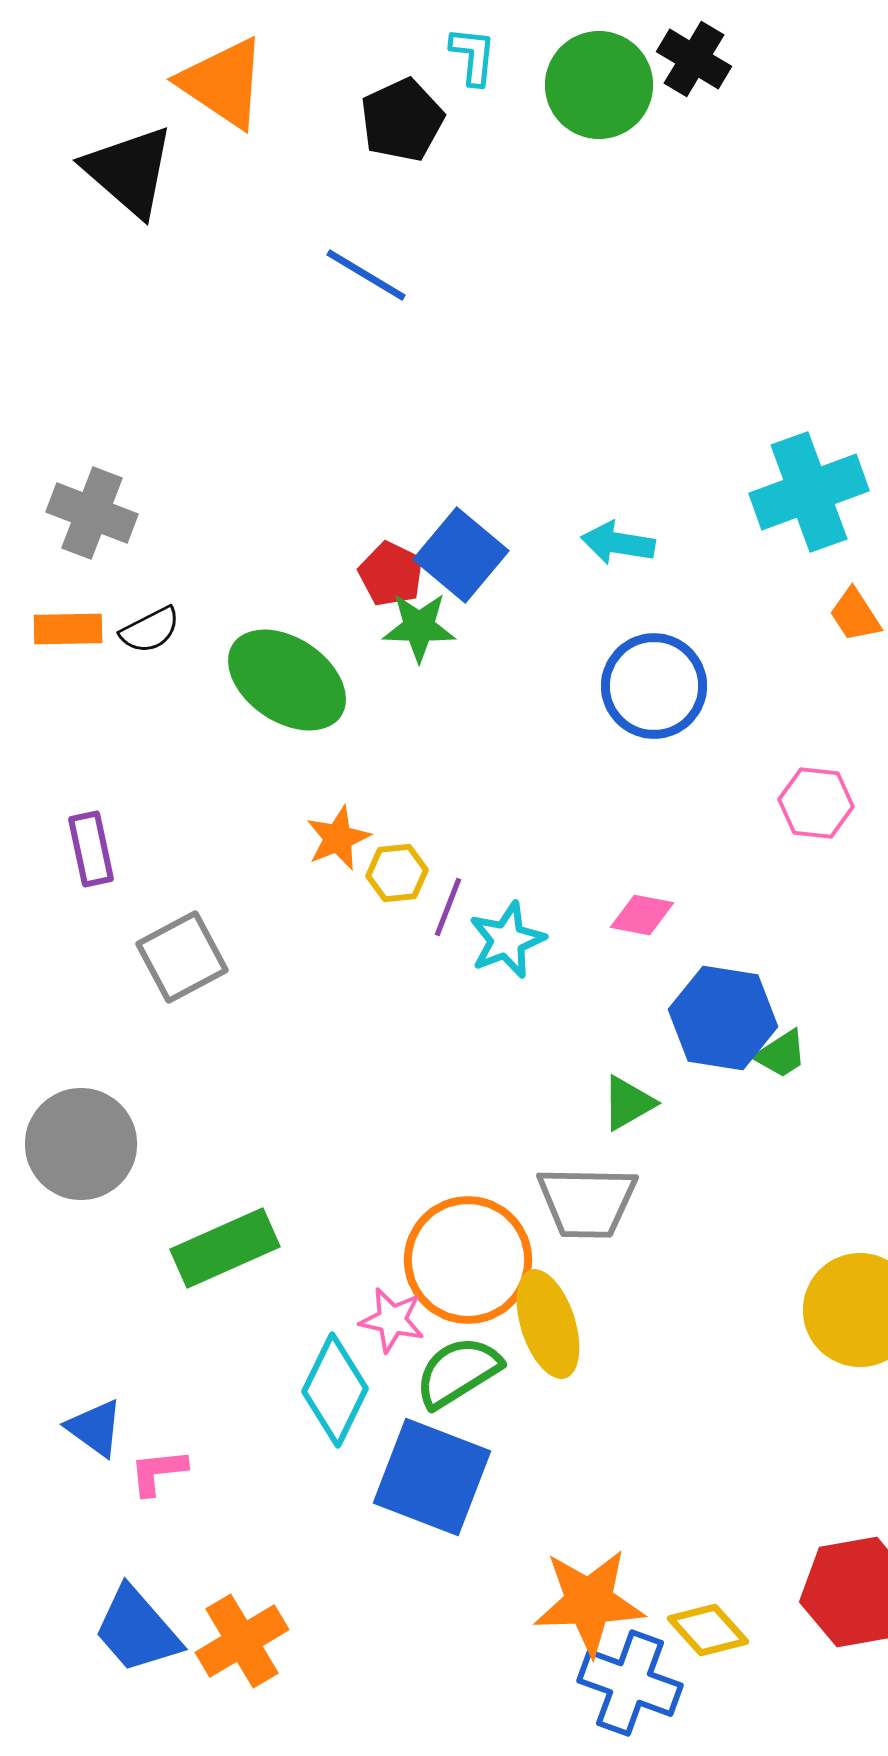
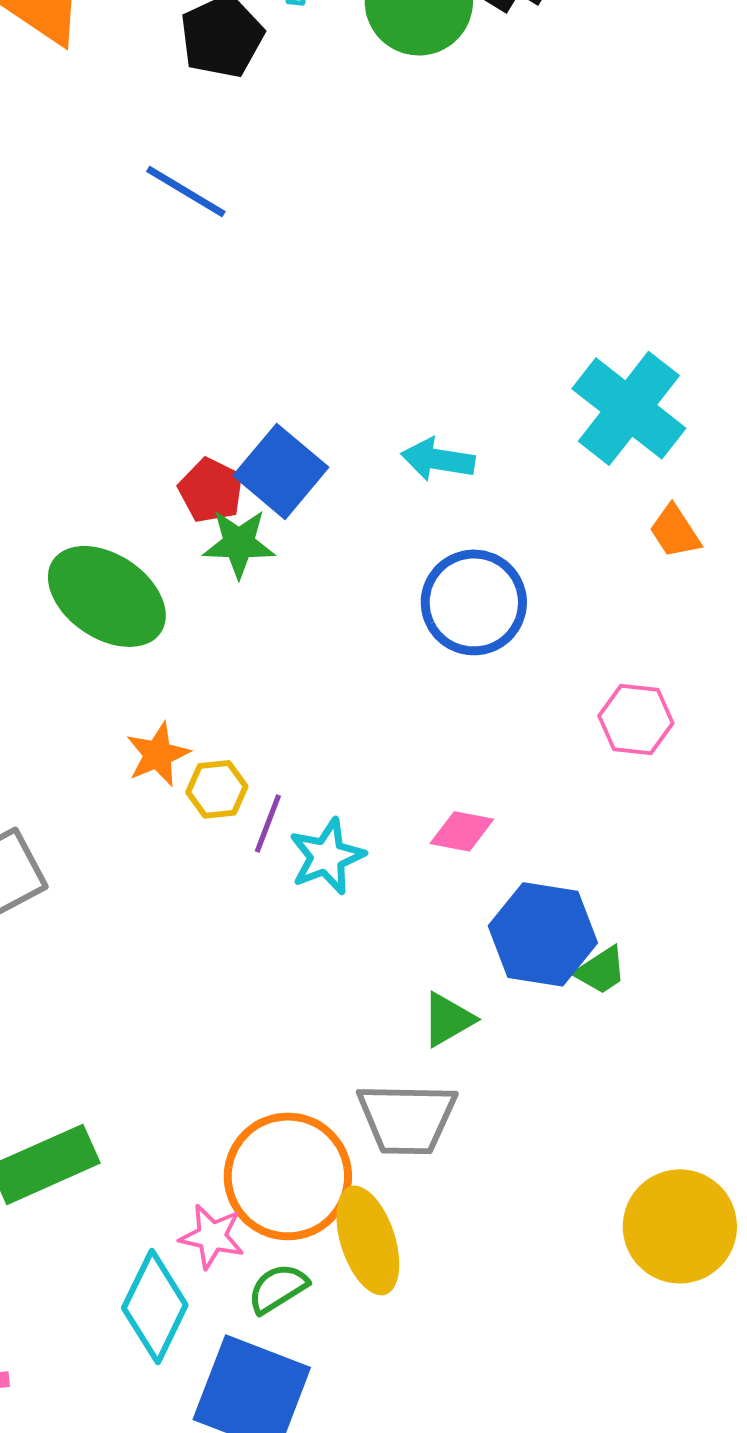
cyan cross: (809, 492) -> (629, 408), turned -32
green semicircle: (458, 1372) -> (278, 1288), size x0.7

